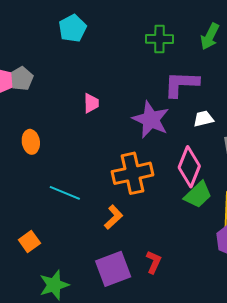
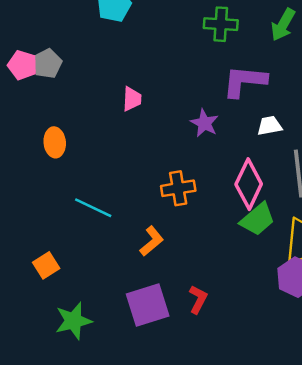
purple star: (151, 120) -> (204, 123), size x0.6
orange cross: (133, 173) -> (178, 188), size x0.7

